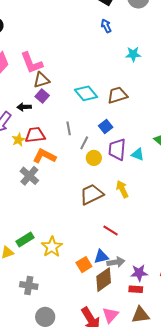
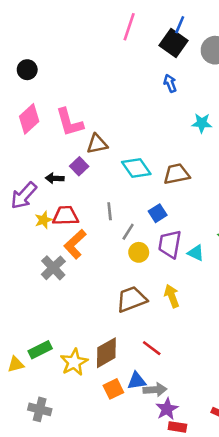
brown triangle: (41, 80) -> (97, 144), moved
orange L-shape: (44, 156) -> (75, 244), turned -75
purple star: (139, 273) -> (167, 409), moved, turned -30
brown diamond: (104, 280) -> (106, 353), moved

